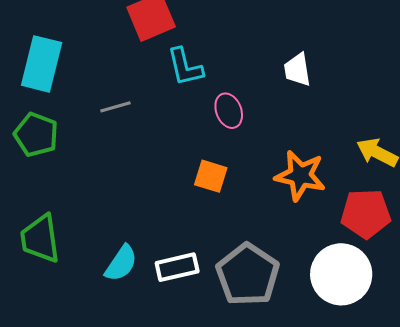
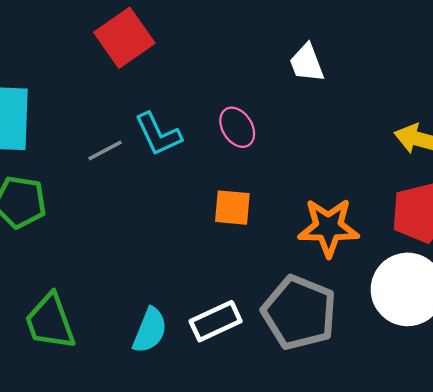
cyan L-shape: (185, 67) -> (158, 134), moved
orange star: (300, 176) -> (328, 227), moved

